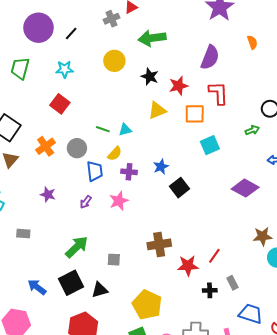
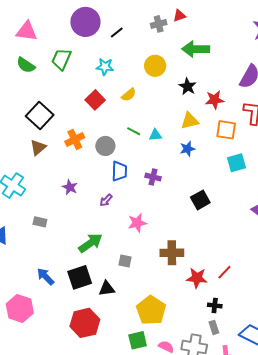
yellow semicircle: (115, 154) -> (129, 95), moved
blue star: (161, 167) -> (187, 149), moved
pink star: (119, 201) -> (137, 223), moved
gray rectangle: (232, 283) -> (214, 327), moved

